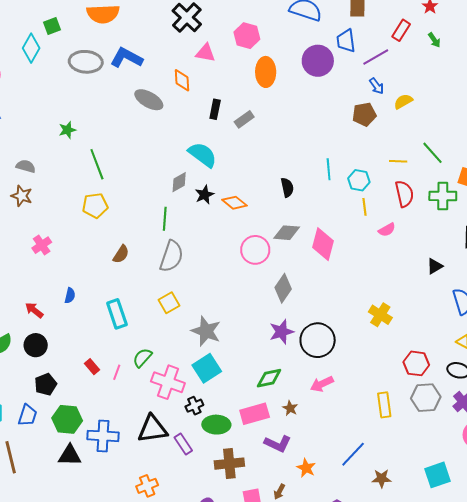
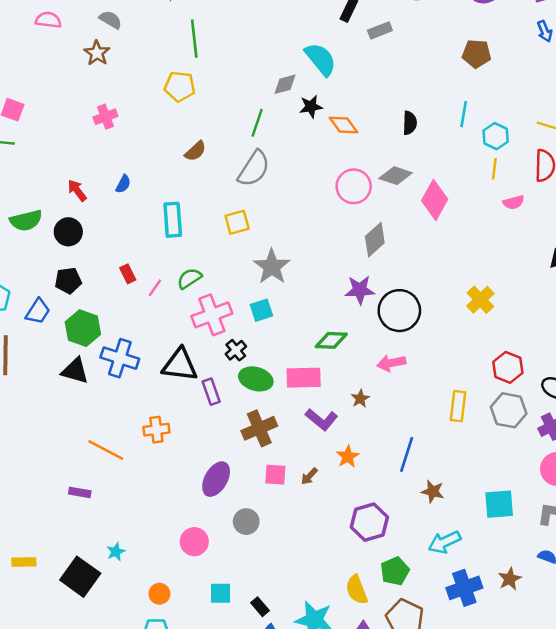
brown pentagon: (364, 114) -> (476, 54), moved
cyan square: (207, 368) -> (261, 310), size x0.7
pink cross: (168, 382) -> (212, 315), turned 36
black cross: (194, 406) -> (236, 350), turned -30
brown star: (290, 408) -> (360, 399), moved
blue line: (353, 454) -> (407, 455), turned -40
brown cross: (229, 464) -> (259, 428), turned -32

